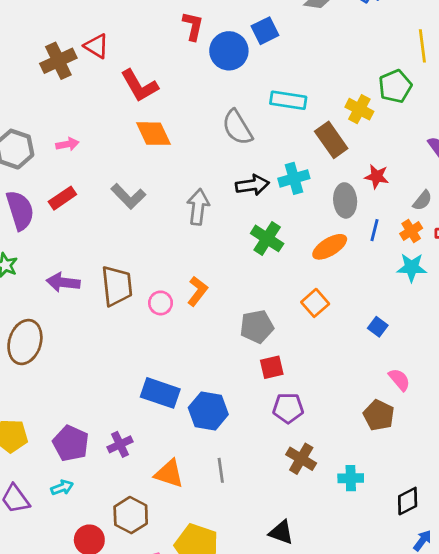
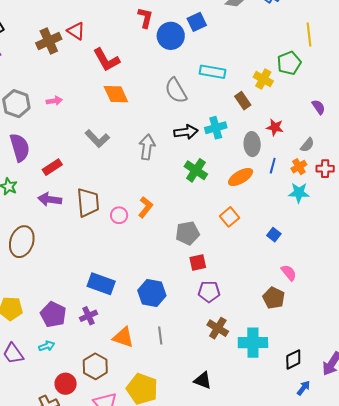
brown rectangle: (331, 140) -> (243, 101), size x0.7
red rectangle: (62, 198) -> (52, 167), moved
blue rectangle: (160, 393) -> (101, 284), moved
cyan cross: (351, 478) -> (253, 343), size x1.6

